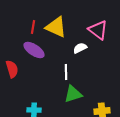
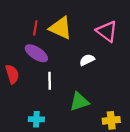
white semicircle: (80, 48) -> (87, 60), moved
white line: (66, 72) -> (50, 81), moved

